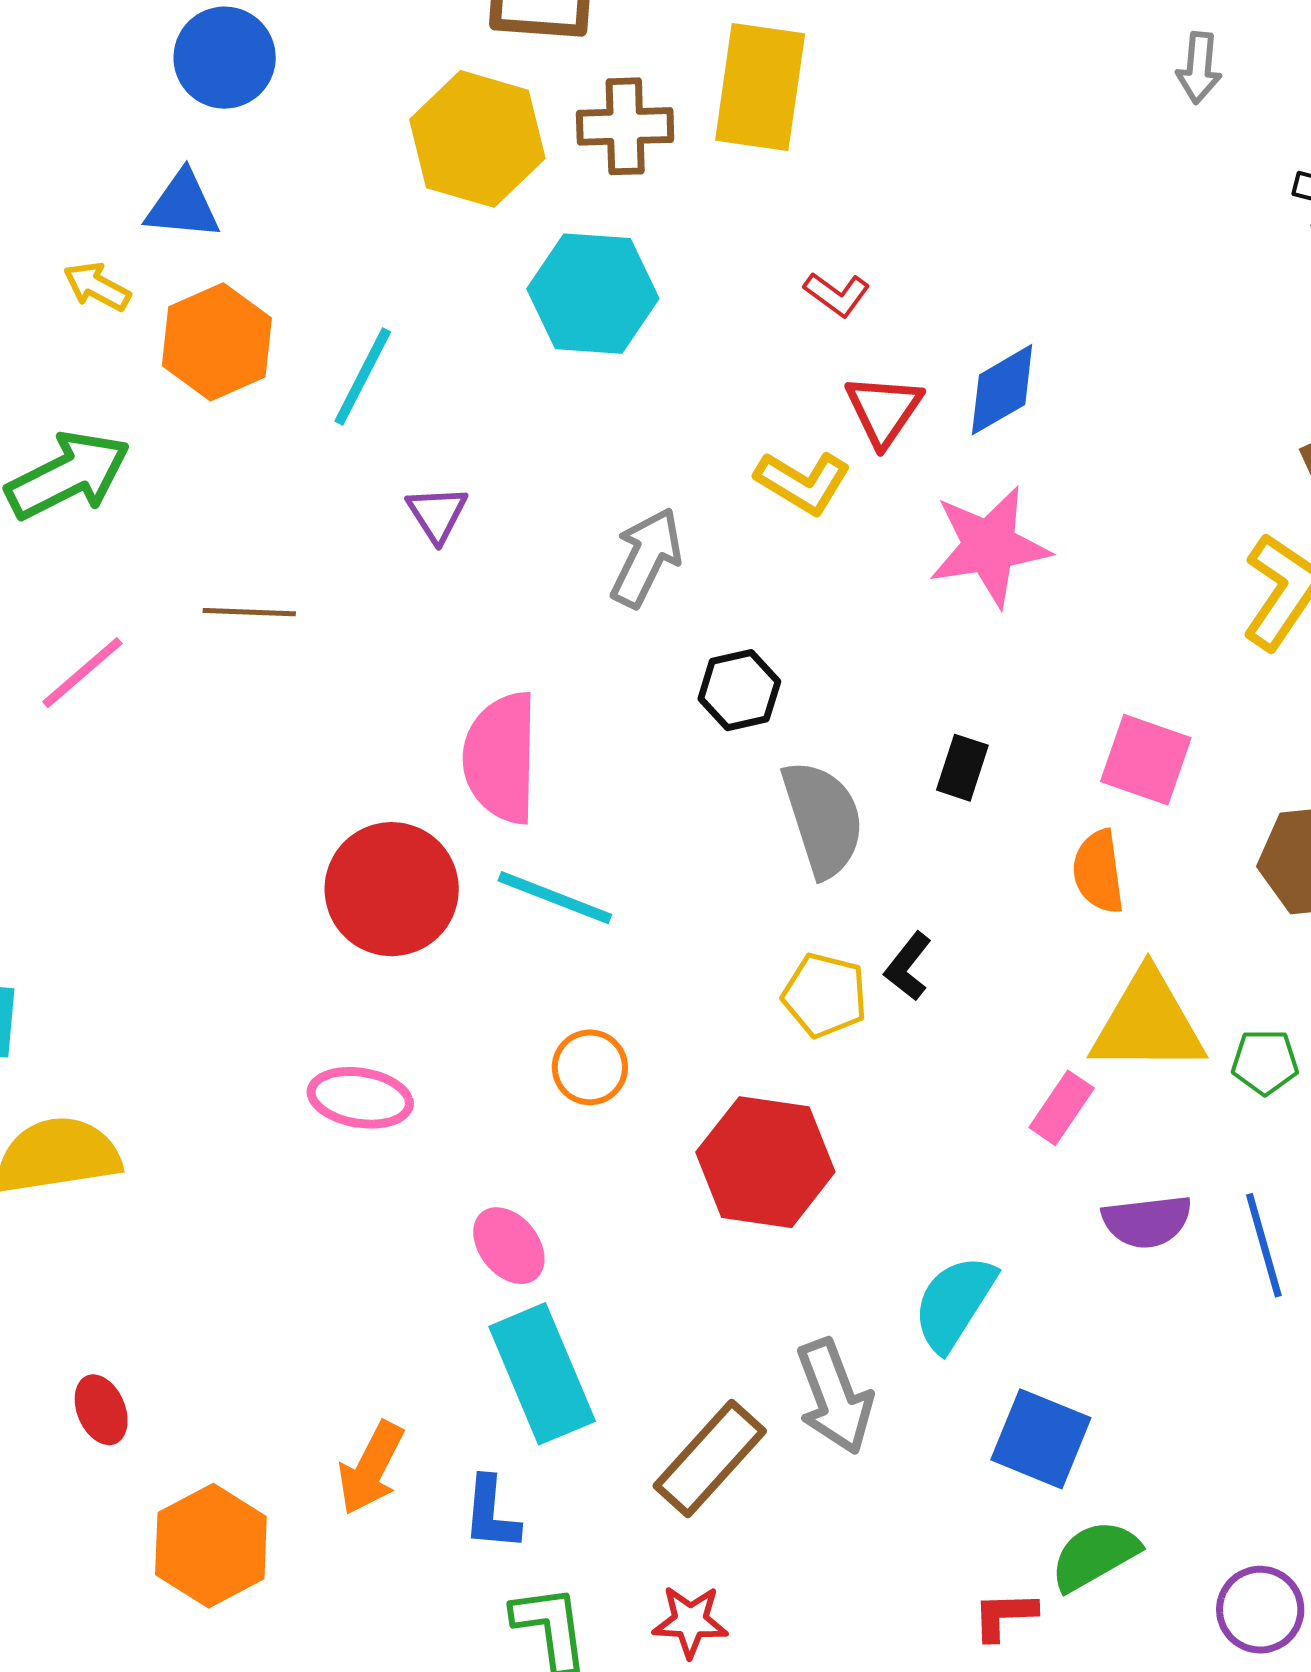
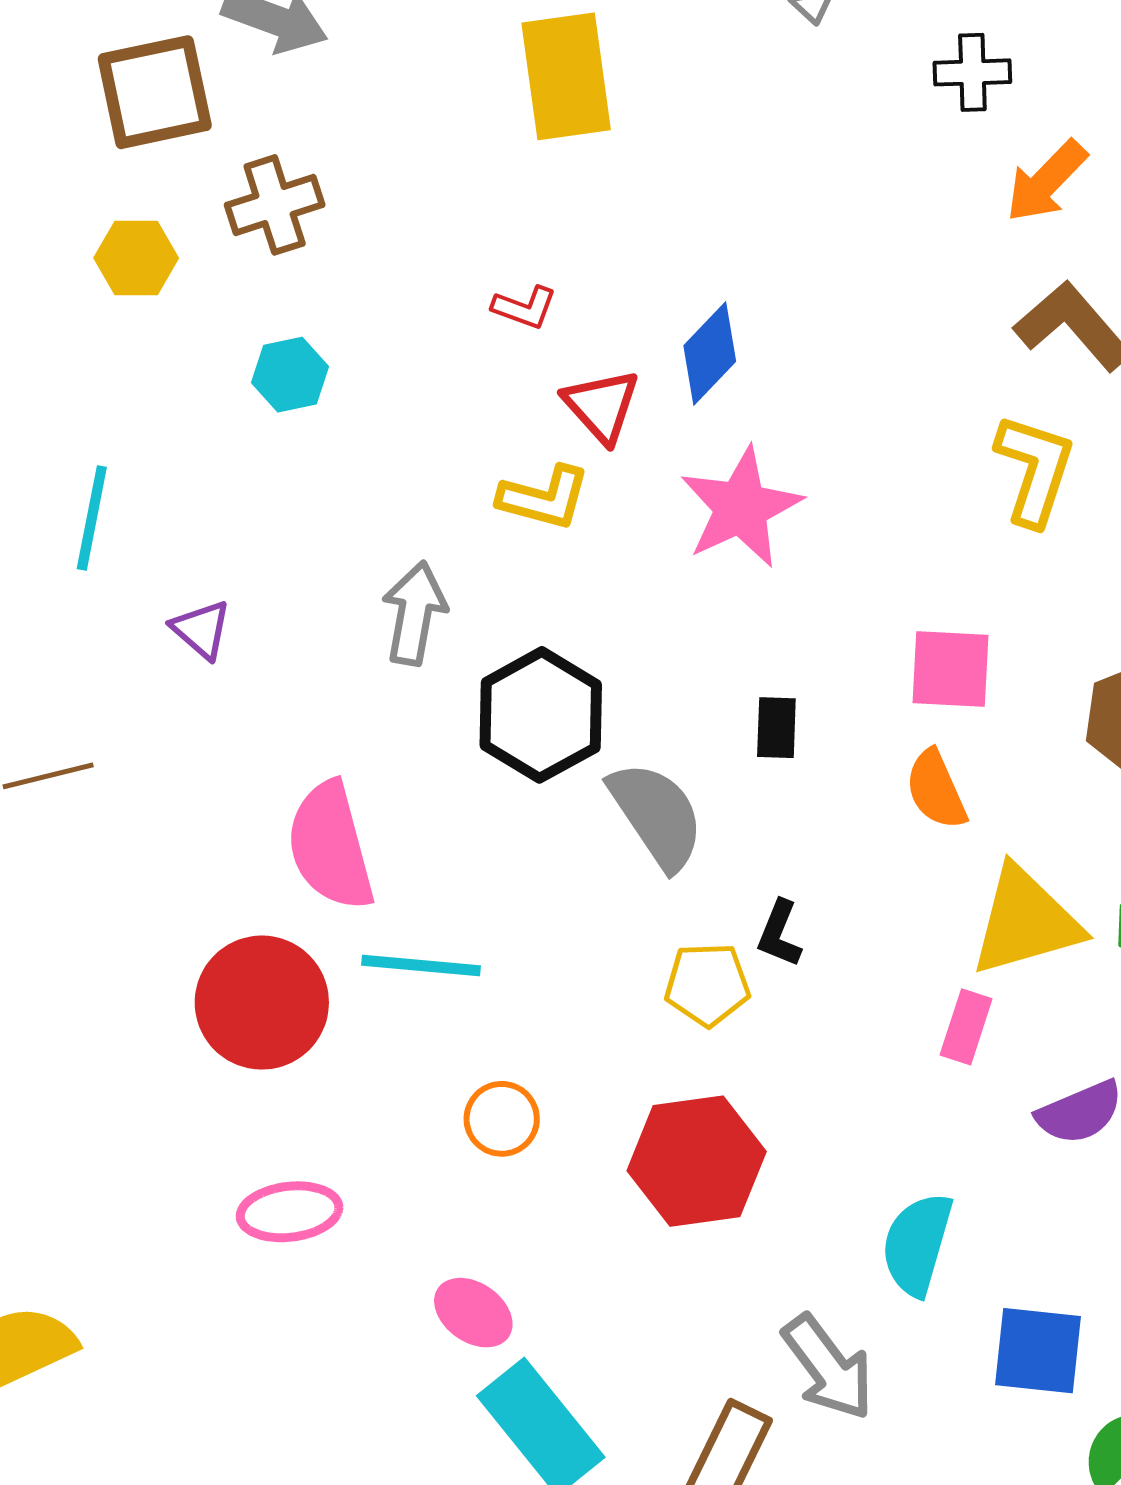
yellow rectangle: (760, 87) -> (566, 76), moved
yellow hexagon: (477, 139) -> (136, 258), size x0.6
cyan hexagon: (593, 294) -> (290, 375), size x0.6
black hexagon: (739, 690) -> (541, 715), size x1.6

